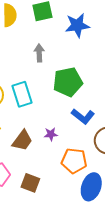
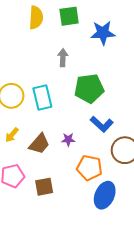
brown square: (30, 183) -> (44, 187), turned -36

